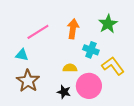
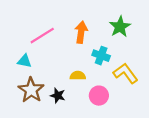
pink circle: (89, 86) -> (99, 96), size x0.7
black star: (64, 92) -> (58, 96), moved

